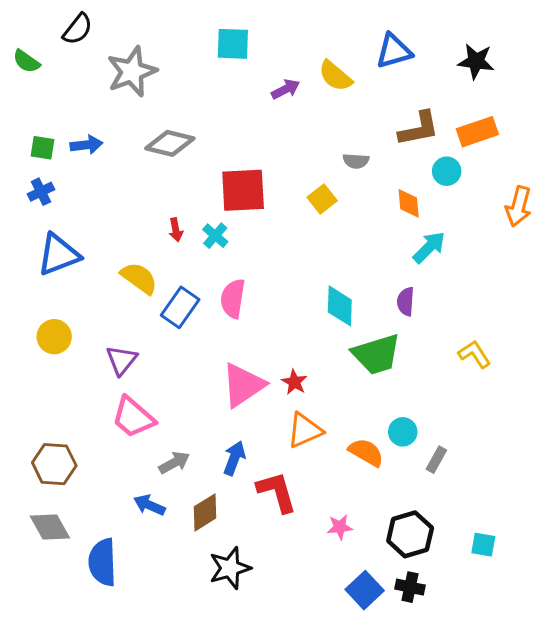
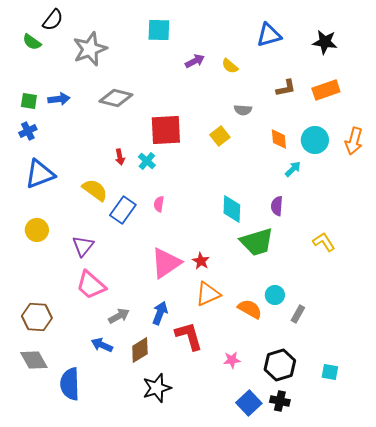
green semicircle: (26, 61) -> (32, 42), moved
yellow semicircle: (335, 76) -> (230, 66), moved, size x0.7
brown L-shape: (419, 129) -> (286, 88), size x0.7
cyan circle: (447, 171) -> (315, 140), moved, size x1.4
cyan arrow: (429, 247) -> (293, 169), size x0.7
pink semicircle: (233, 299) -> (159, 204), size x0.6

